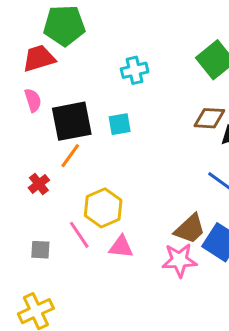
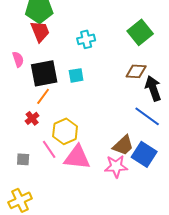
red trapezoid: (39, 58) -> (40, 31), moved, turned 85
red cross: (39, 184) -> (32, 118), moved
pink triangle: (121, 247) -> (77, 157), size x1.6

